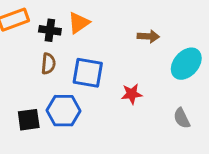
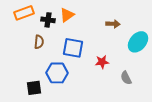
brown semicircle: (48, 64) -> (39, 42), moved
gray semicircle: (182, 118) -> (126, 78), moved
black square: (29, 120) -> (34, 88), moved

